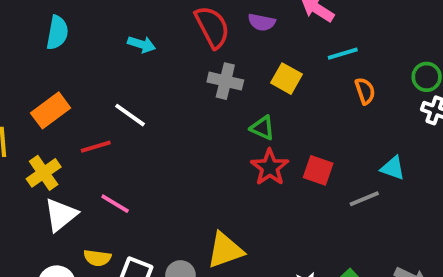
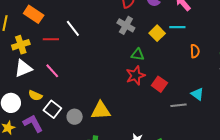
cyan line: (343, 54) -> (177, 27), moved
orange rectangle: (51, 110) -> (34, 14), turned 54
green triangle: (262, 128) -> (138, 55), turned -32

